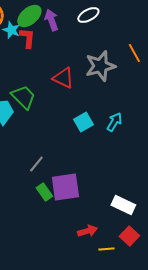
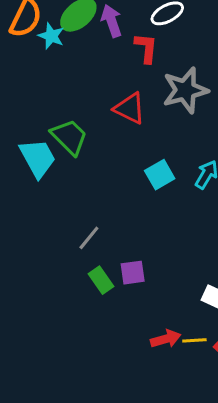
red L-shape: (27, 38) -> (146, 48), moved
purple square: (65, 187) -> (133, 273), size x0.6
yellow line: (106, 249) -> (194, 340), moved

